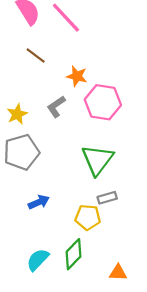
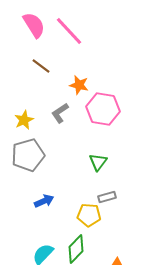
green triangle: (97, 160) -> (98, 162), size x0.6

